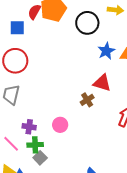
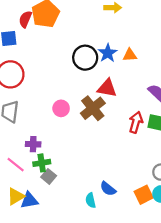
black circle: (87, 23) -> (85, 58), moved
brown cross: (87, 100) -> (93, 108), size x1.6
pink circle: (60, 125) -> (61, 108), moved

